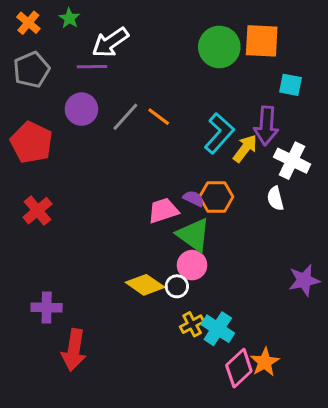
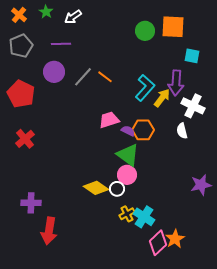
white arrow: (110, 42) -> (73, 17), moved, size x0.7
green circle: (219, 47) -> (145, 31), size x0.7
pink trapezoid: (163, 211) -> (109, 120), moved

